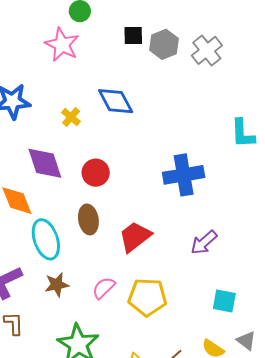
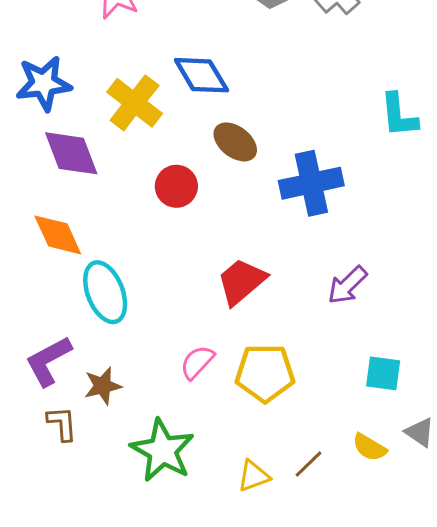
yellow cross: (71, 117) -> (135, 103), size x1.8
purple diamond: (45, 163) -> (71, 153), moved
brown ellipse: (88, 219) -> (235, 142), moved, turned -40
brown star: (57, 285) -> (103, 386), moved

